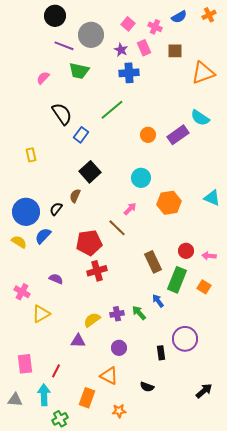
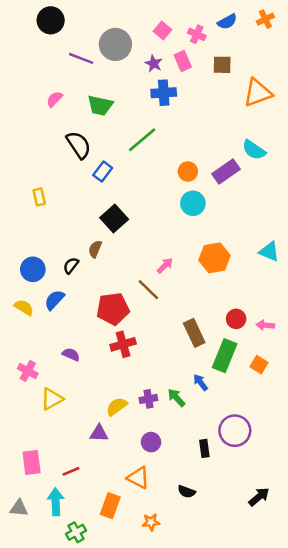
black circle: (55, 16) -> (51, 20), moved
green trapezoid: (79, 71) -> (100, 105), moved
cyan circle: (141, 178) -> (193, 203), moved
blue circle: (26, 212) -> (33, 269), size x0.7
red line: (56, 371) -> (71, 471), turned 40

